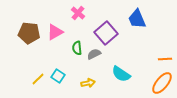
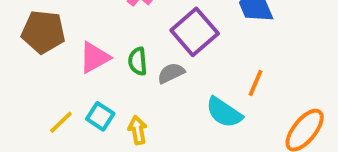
pink triangle: (55, 32) -> (94, 57), moved
orange line: (165, 59) -> (255, 83), moved, turned -64
yellow arrow: (88, 83) -> (138, 130), moved, turned -88

